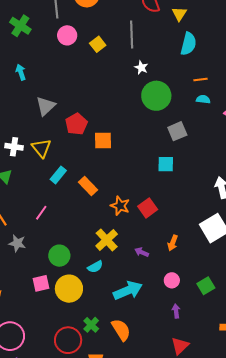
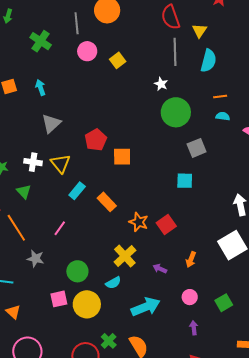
gray line: (132, 35) -> (175, 52), moved
gray triangle: (46, 106) -> (51, 123), moved

